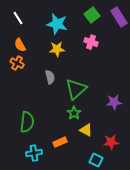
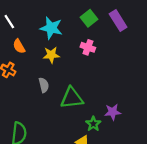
orange semicircle: (20, 45) -> (19, 46), moved
green triangle: (76, 89) -> (72, 98), turned 35
green star: (74, 113) -> (93, 124), moved

